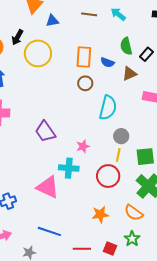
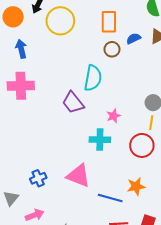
blue semicircle: (107, 62) -> (134, 39), moved, turned 136
cyan semicircle: (108, 108) -> (93, 78), moved
pink triangle: (48, 187) -> (78, 176), moved
blue line: (49, 231) -> (110, 198), moved

